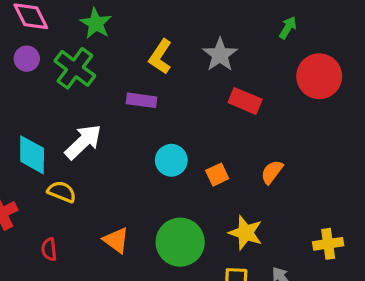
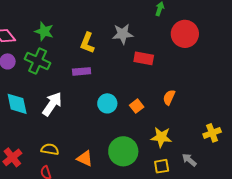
gray star: (220, 55) -> (123, 34), turned -30
cyan diamond: (32, 155) -> (17, 104), moved
yellow semicircle: (62, 192) -> (50, 149), moved

